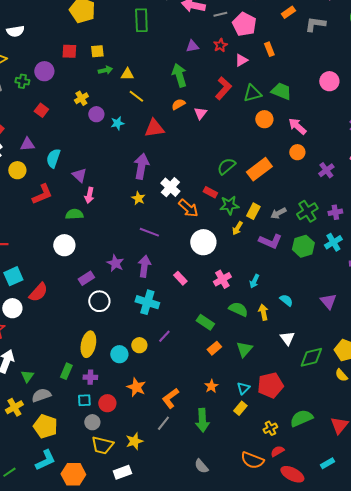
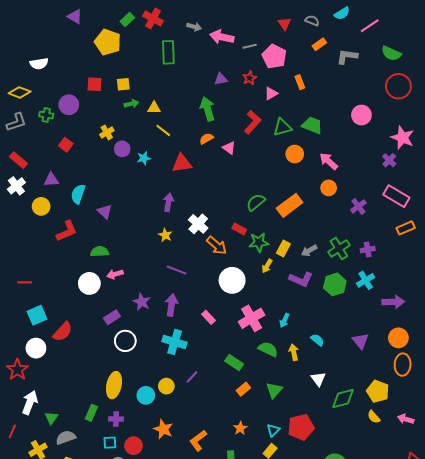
pink triangle: (200, 113) -> (229, 148), turned -32
purple arrow: (141, 166) -> (168, 202), size x0.7
pink arrow: (89, 195) -> (115, 274), moved, turned 63
pink cross: (222, 279) -> (252, 318), size x1.4

